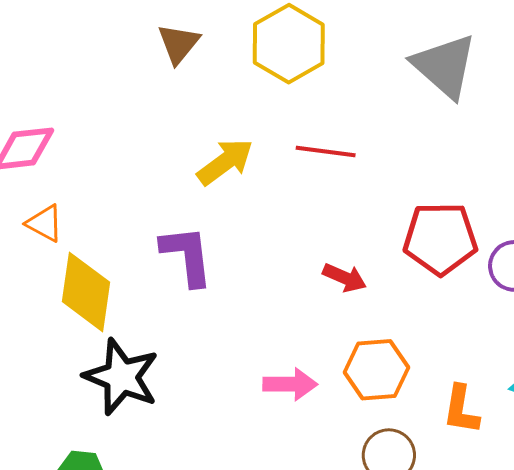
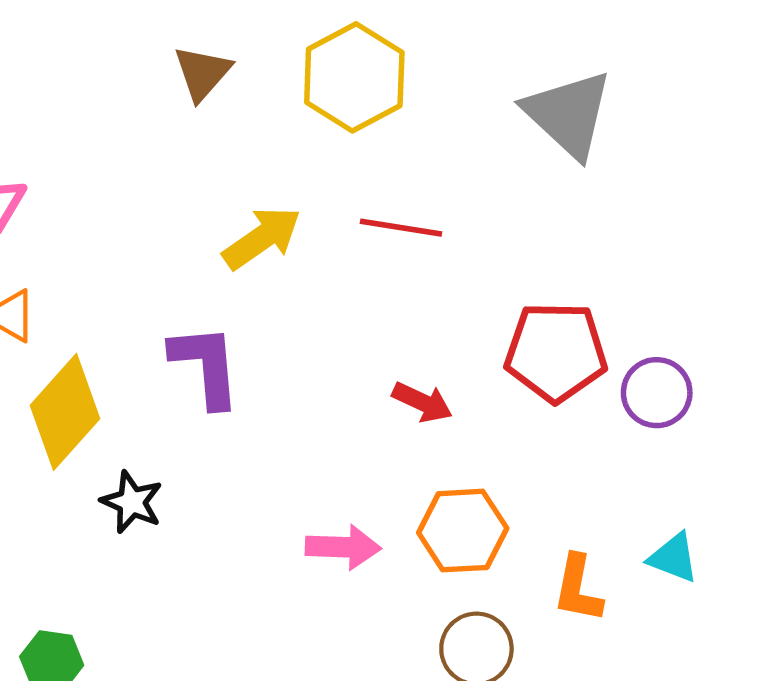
yellow diamond: (86, 292) -> (65, 412), turned 32
black star: (121, 377) -> (132, 502), moved, size x0.6

